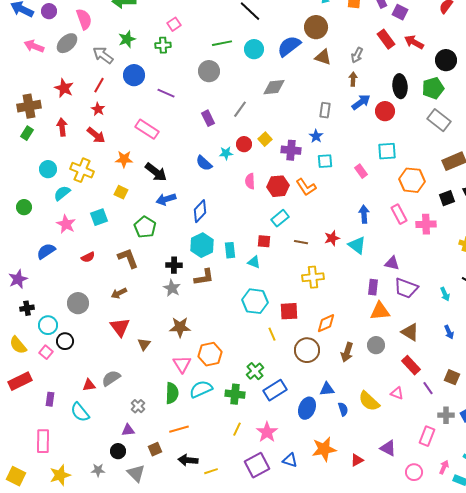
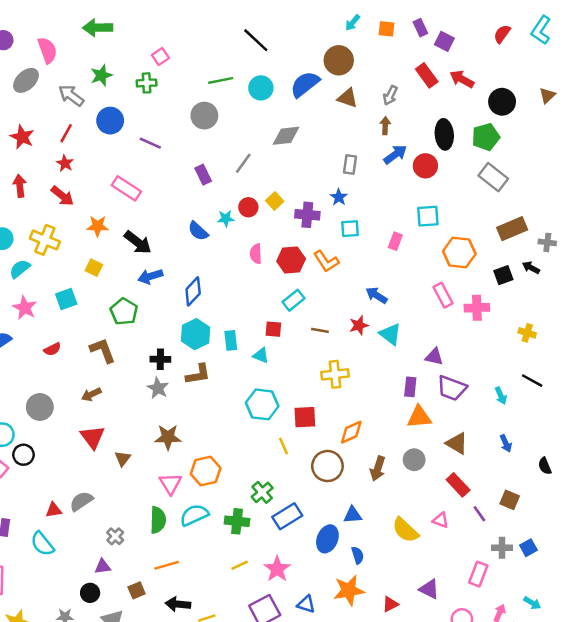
pink rectangle: (361, 171) -> (395, 241), turned 56
blue arrow: (364, 214) -> (376, 295), moved, turned -54
blue semicircle: (343, 409) -> (358, 555), moved
yellow line: (237, 429) -> (240, 565), turned 40

